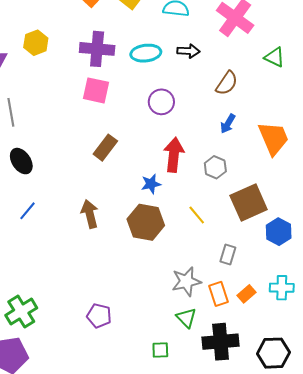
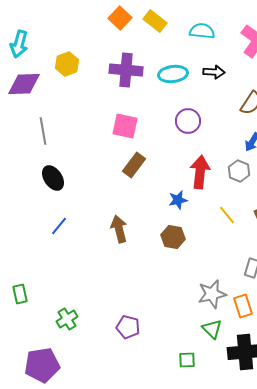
pink square: (96, 90) -> (125, 126), moved
gray hexagon: (215, 167) -> (239, 171), moved
yellow line: (197, 215) -> (227, 215), moved
brown hexagon: (146, 222) -> (173, 237), size x0.7
green cross: (21, 312) -> (67, 319), moved, size x0.7

